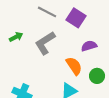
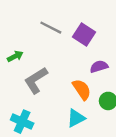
gray L-shape: (45, 43) -> (36, 80), moved

